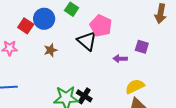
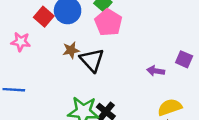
pink pentagon: (101, 26) -> (108, 22), moved
black triangle: (87, 41) -> (92, 60), moved

